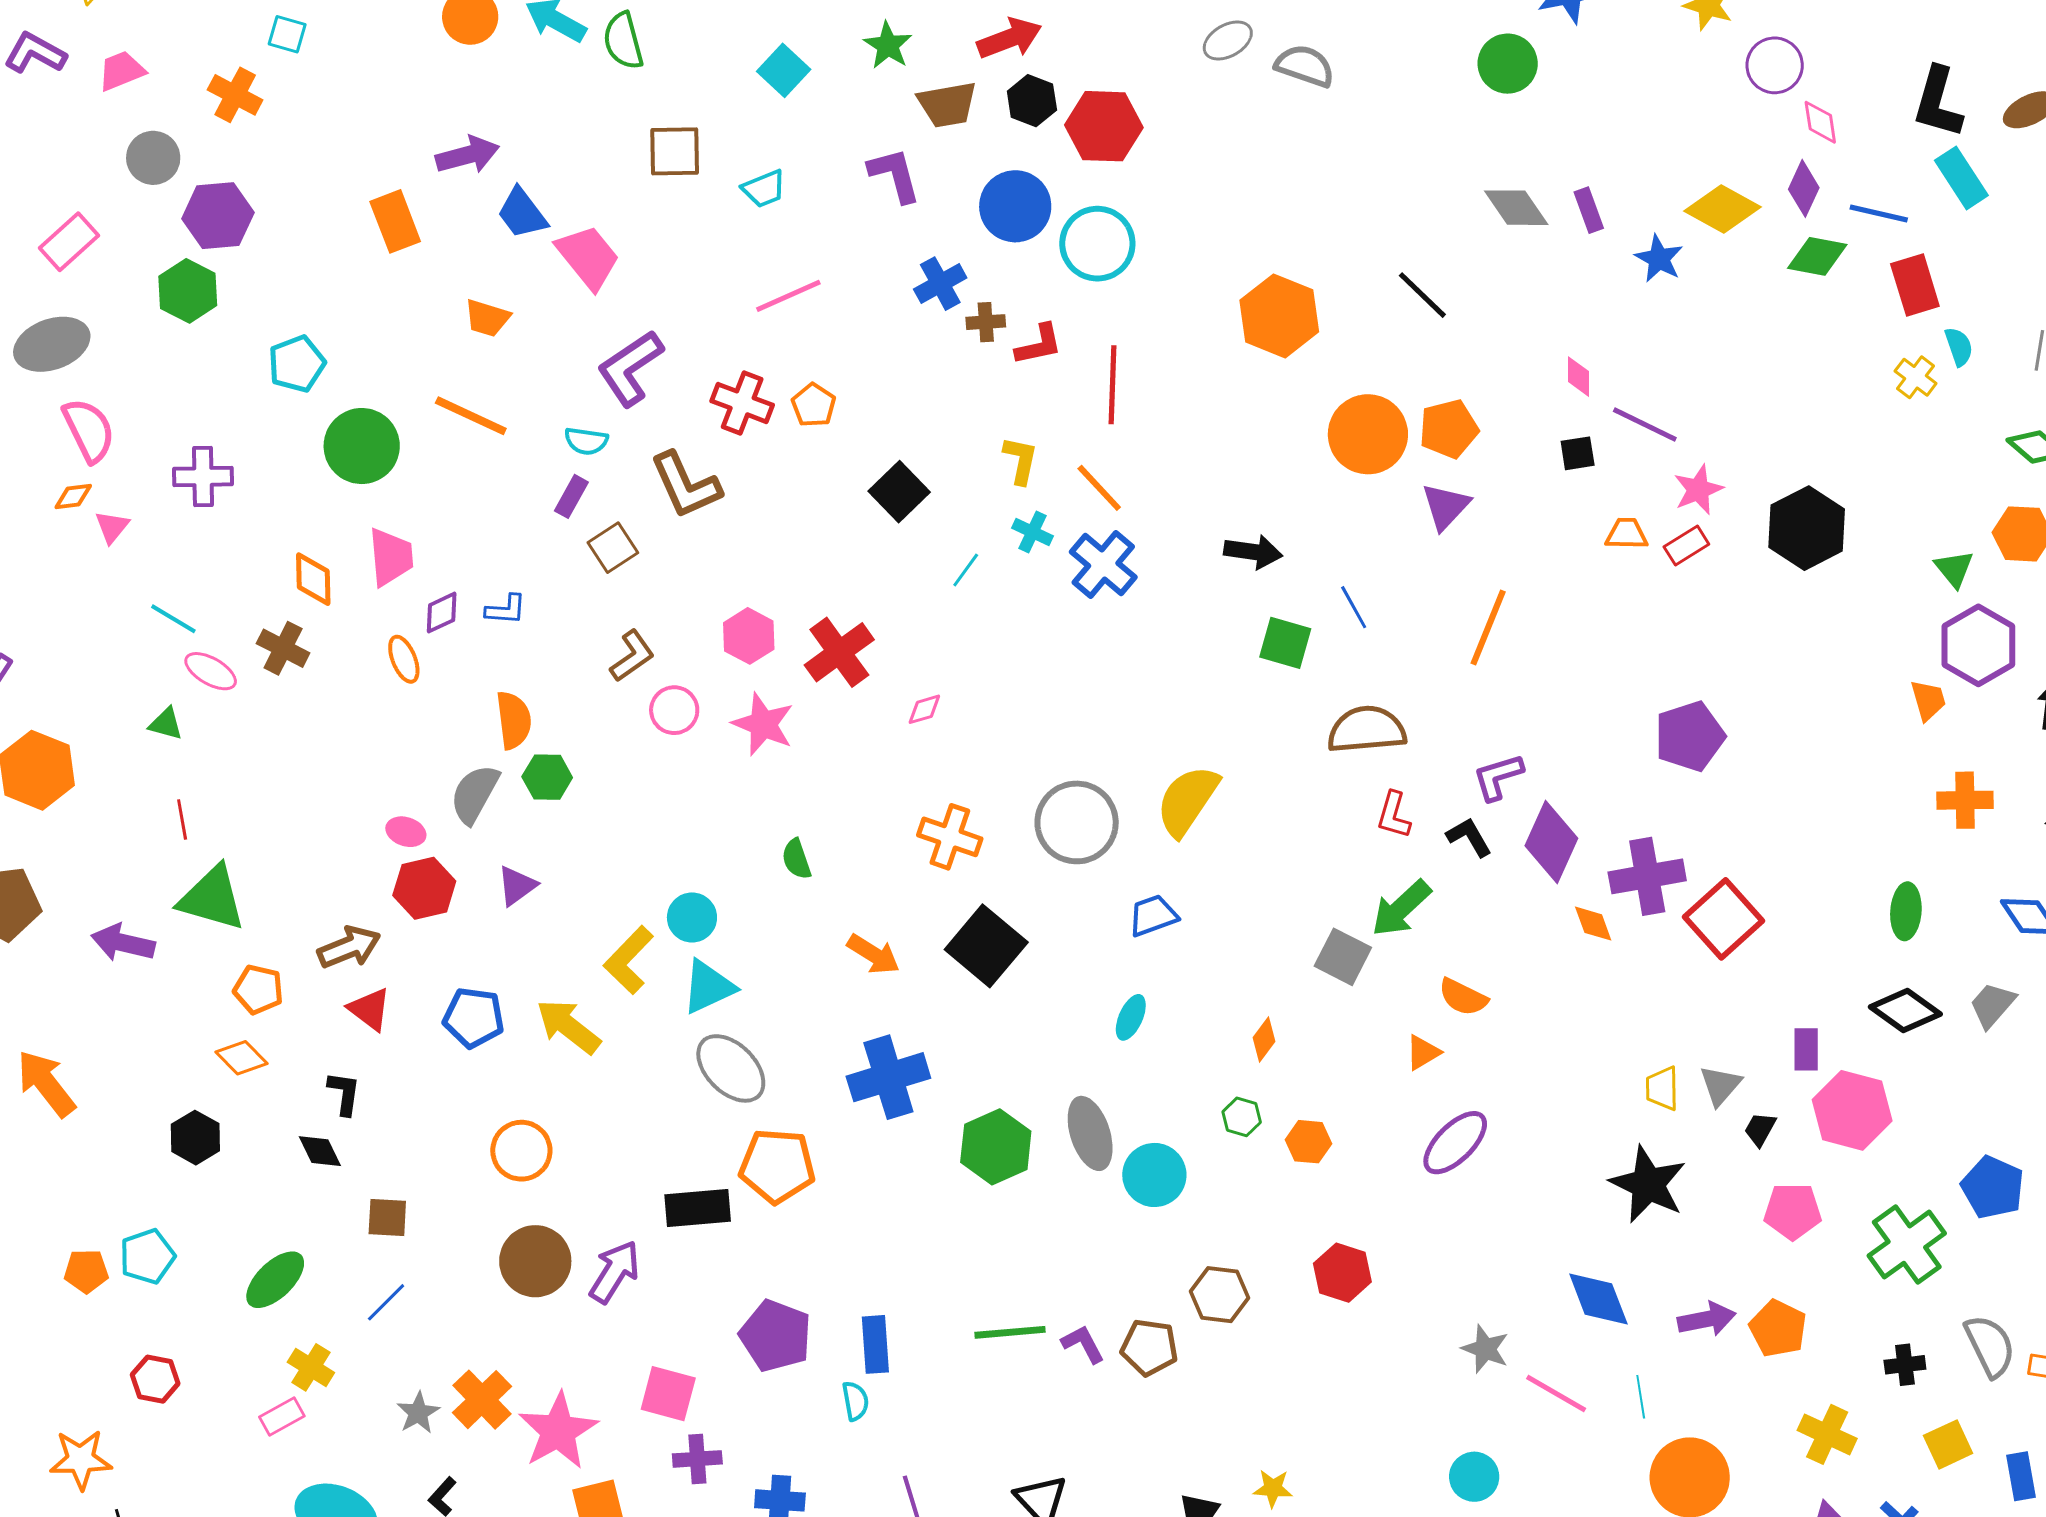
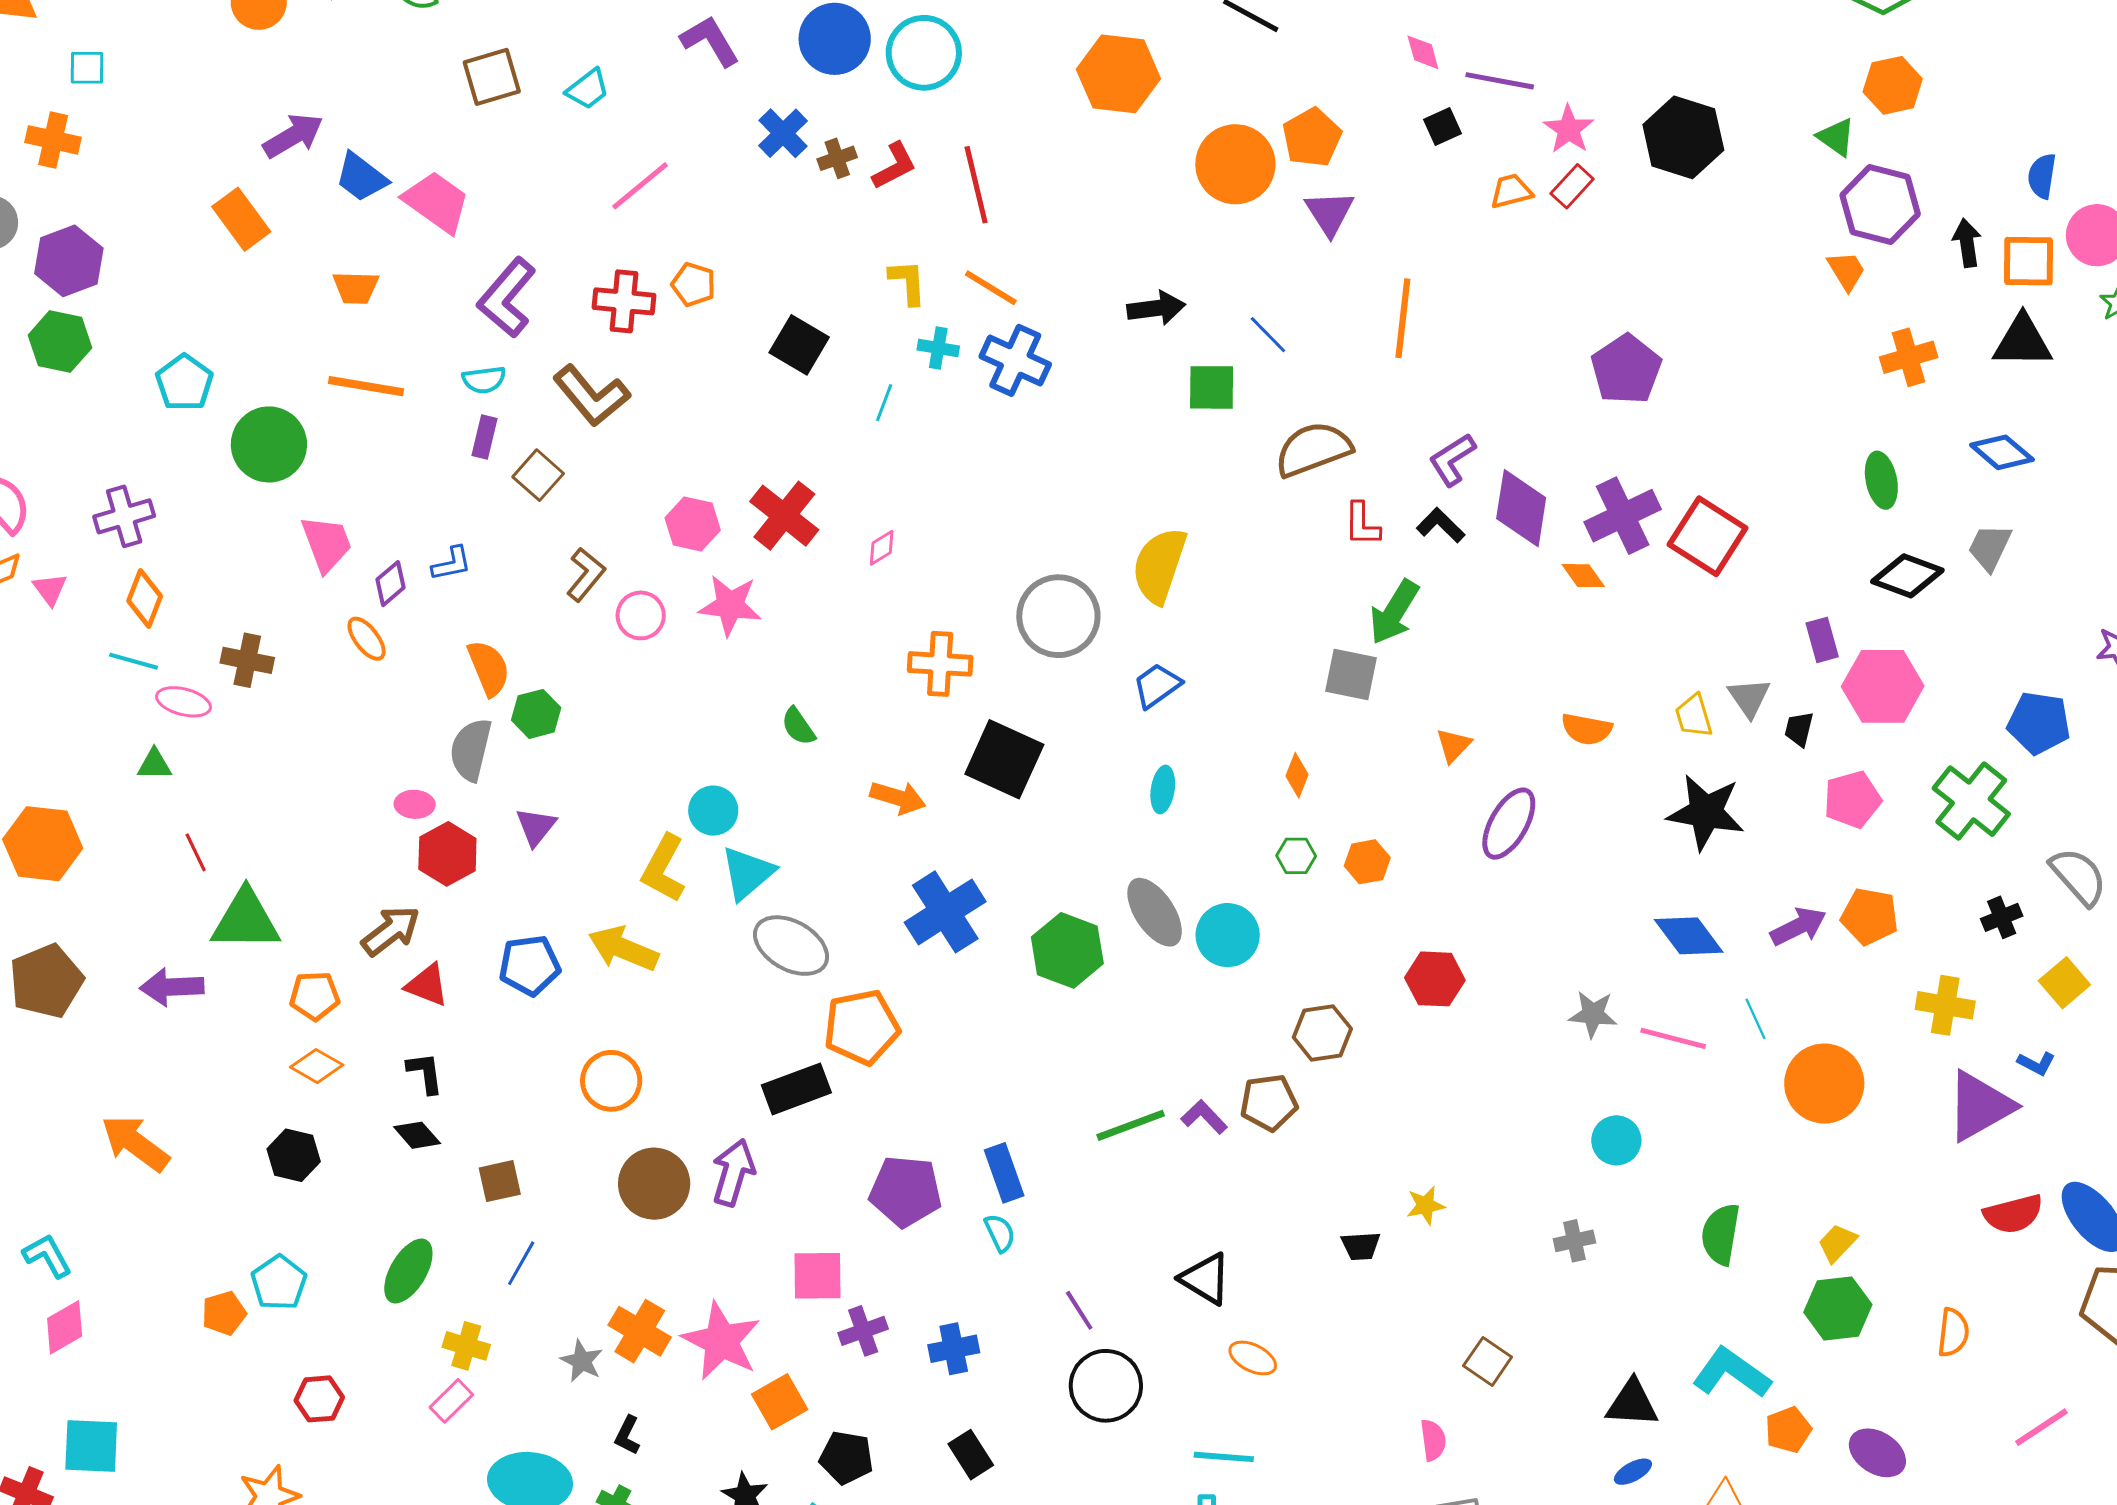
orange diamond: (313, 579) -> (145, 599), moved, turned 38
orange semicircle: (1463, 997) -> (1587, 729), moved

